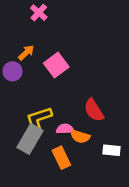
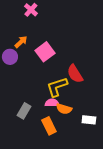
red semicircle: (94, 110) -> (75, 74), moved
yellow L-shape: (39, 119) -> (57, 87), moved
gray rectangle: (30, 139) -> (24, 111), size x0.7

